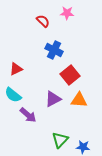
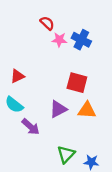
pink star: (67, 13) -> (59, 40), moved
blue cross: (54, 50) -> (81, 40), moved
red square: (70, 75) -> (77, 83), turned -36

